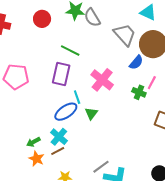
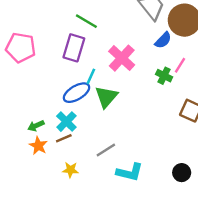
cyan line: (77, 97) -> (91, 76), turned 40
green triangle: (91, 113) -> (106, 97), size x1.5
gray line: (101, 167) -> (106, 150), moved

